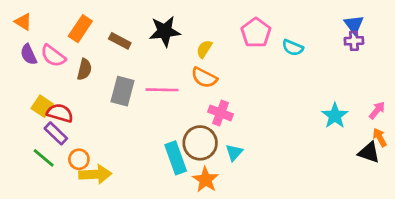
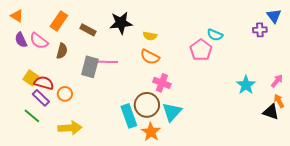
blue triangle: (354, 24) -> (274, 16), moved
pink pentagon: (256, 33) -> (201, 50), moved
yellow semicircle: (204, 49) -> (150, 36), turned -112
pink line: (162, 90) -> (106, 62), moved
cyan triangle: (234, 152) -> (172, 112), size x1.5
orange circle: (79, 159) -> (65, 94), moved

